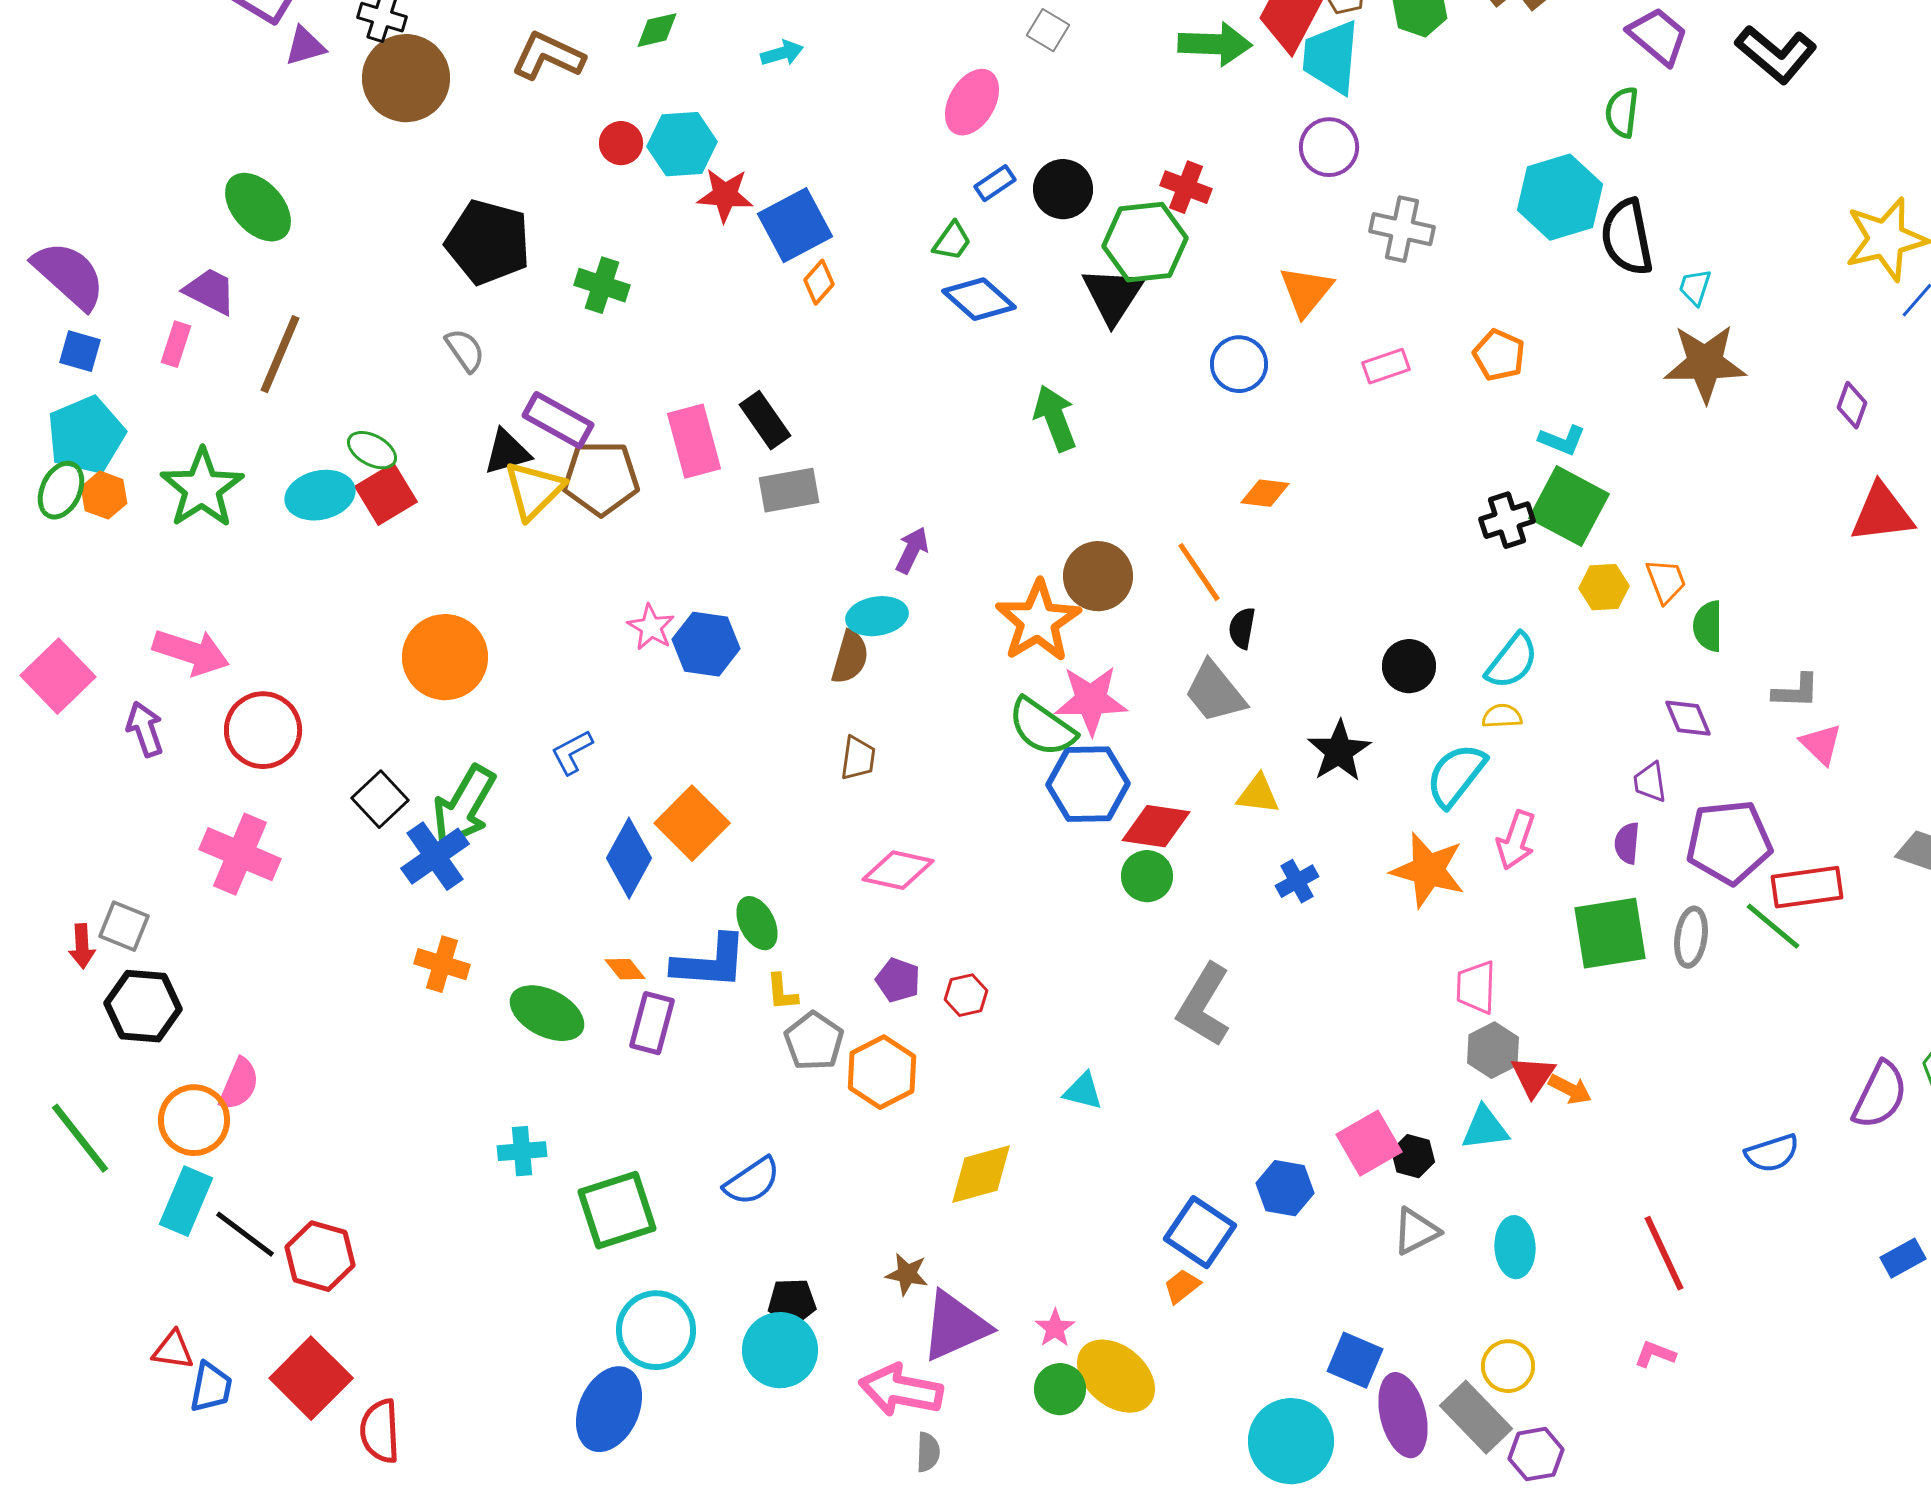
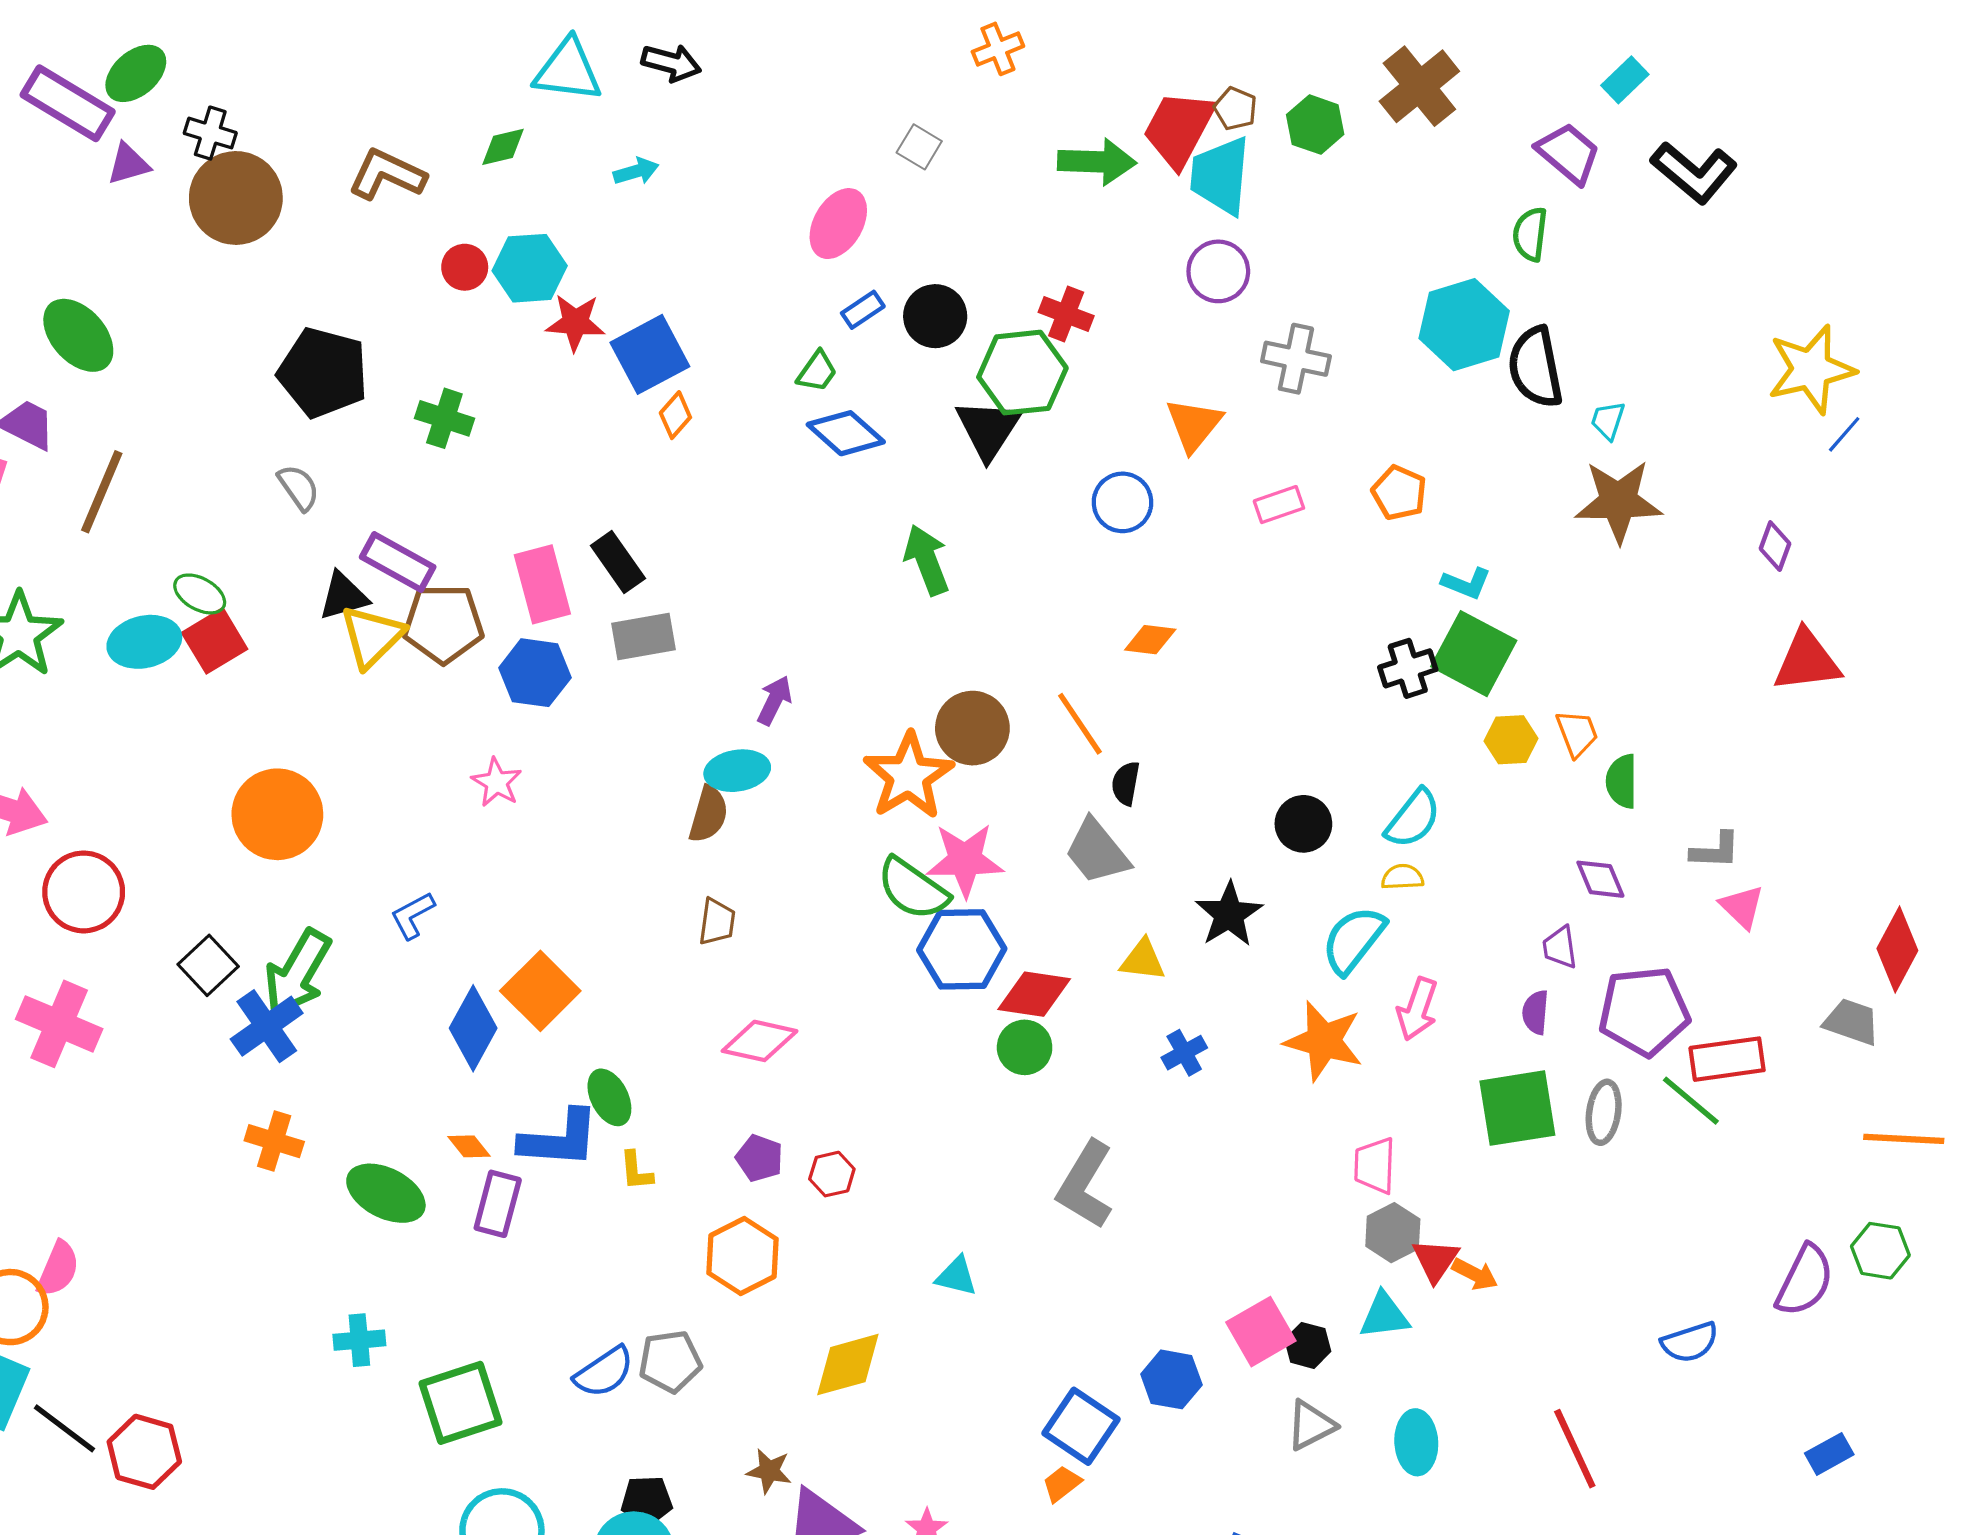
blue hexagon: (706, 644) -> (535, 673), moved
gray pentagon: (814, 1041) -> (670, 1361), moved, turned 30

